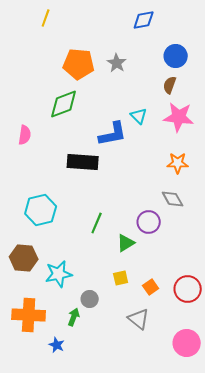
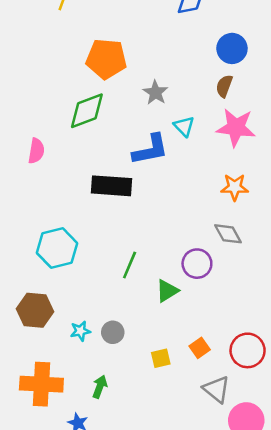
gray star: (117, 63) -> (156, 93), moved
cyan star: (59, 274) -> (80, 331), size x0.6
yellow square: (121, 278) -> (161, 358), moved
gray circle: (90, 299) -> (113, 332), moved
gray triangle: (139, 319) -> (216, 389), moved

